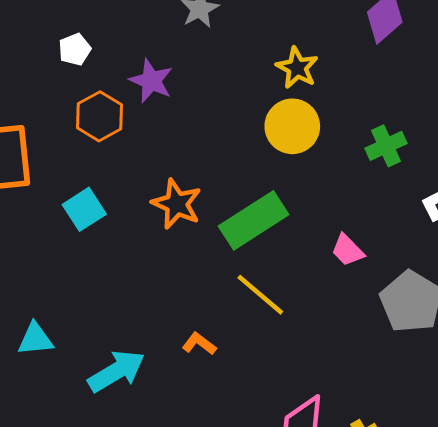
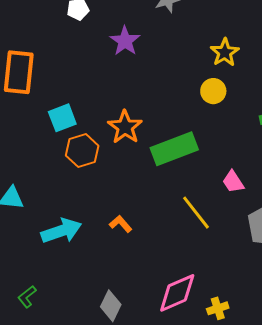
orange hexagon: (99, 116) -> (82, 151), moved
yellow circle: (292, 126) -> (213, 91), size x0.7
yellow line: (260, 295) -> (196, 213), moved

